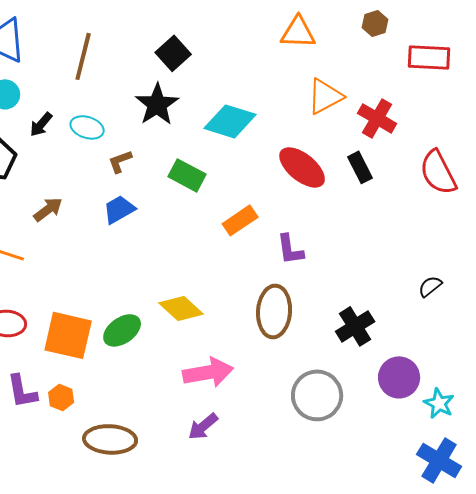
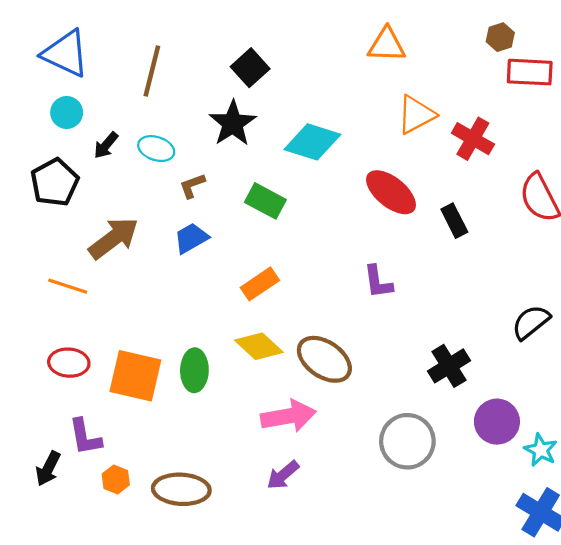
brown hexagon: (375, 23) -> (500, 37), moved
black rectangle: (360, 167) -> (454, 221), moved
brown arrow: (48, 209) -> (114, 238), size x1.6
orange rectangle: (240, 220) -> (260, 284), moved
black semicircle: (430, 286) -> (531, 322), size x1.5
brown ellipse: (274, 311) -> (324, 359), moved, turned -60
green ellipse: (122, 330) -> (194, 370), turned -54
orange hexagon: (61, 397) -> (116, 479), moved

